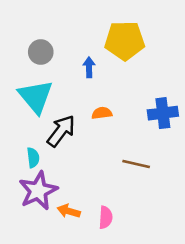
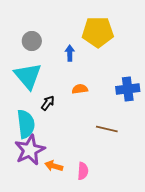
black arrow: (61, 131) -> (48, 103), size x0.6
cyan semicircle: (33, 158) -> (26, 124), size x1.8

